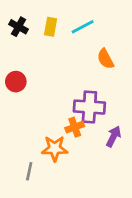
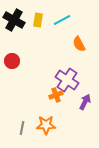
black cross: (18, 27) -> (14, 20), size x1.5
purple cross: (89, 107) -> (67, 80), turned 30
orange star: (55, 149) -> (46, 125), moved

